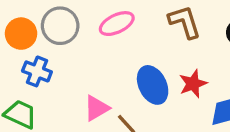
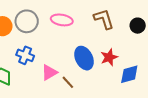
pink ellipse: (117, 24) -> (62, 20), turned 35
blue cross: (37, 71) -> (25, 55), moved

